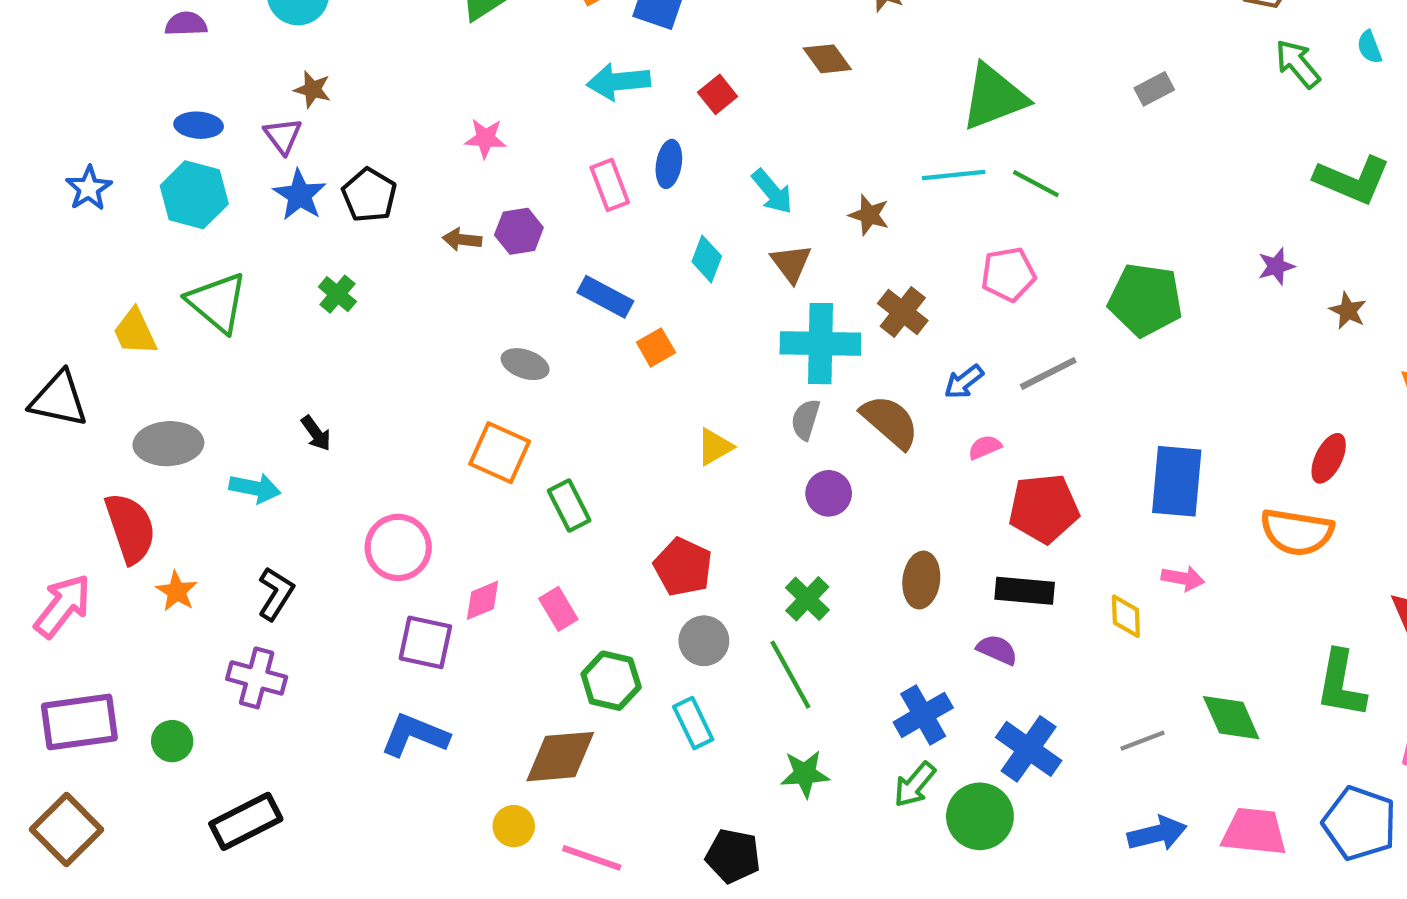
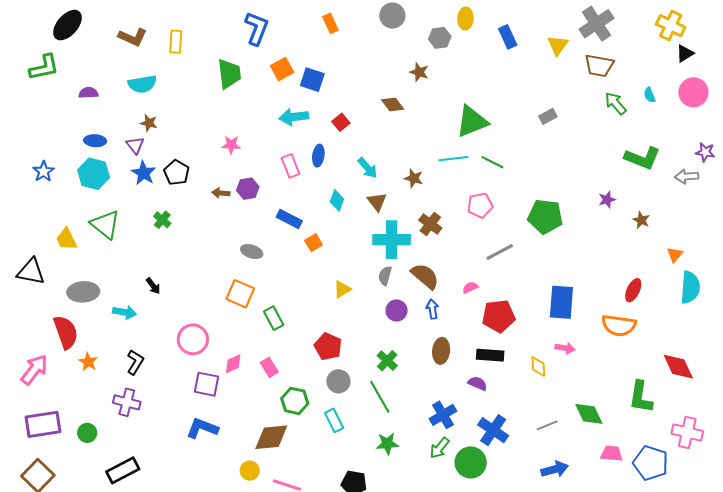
blue arrow: (964, 382) -> (432, 309), moved, turned 120
pink trapezoid: (1254, 832) -> (612, 454), moved, size x0.7

